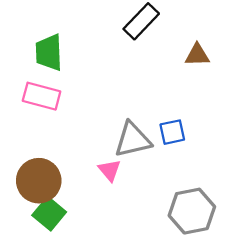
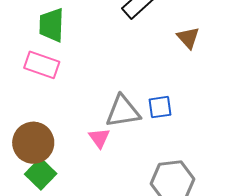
brown triangle: (197, 55) -> (188, 38), turned 45

